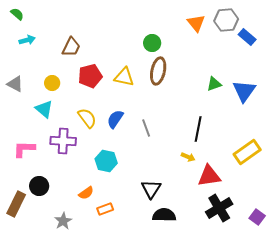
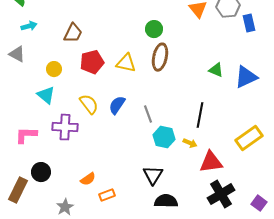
blue rectangle: (247, 37) -> (249, 23), turned 36
gray triangle: (15, 84) -> (17, 54), moved
green triangle: (214, 84) -> (216, 70), turned 42
blue triangle: (244, 91) -> (246, 77), turned 30
cyan hexagon: (106, 161) -> (164, 137), moved

